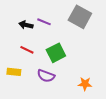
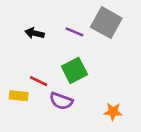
purple line: (44, 22) -> (74, 32), moved
red line: (27, 50) -> (39, 81), moved

